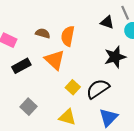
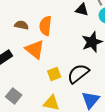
yellow square: (73, 87) -> (54, 74), turned 32

